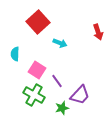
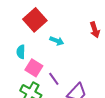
cyan semicircle: (15, 54) -> (21, 52), moved

